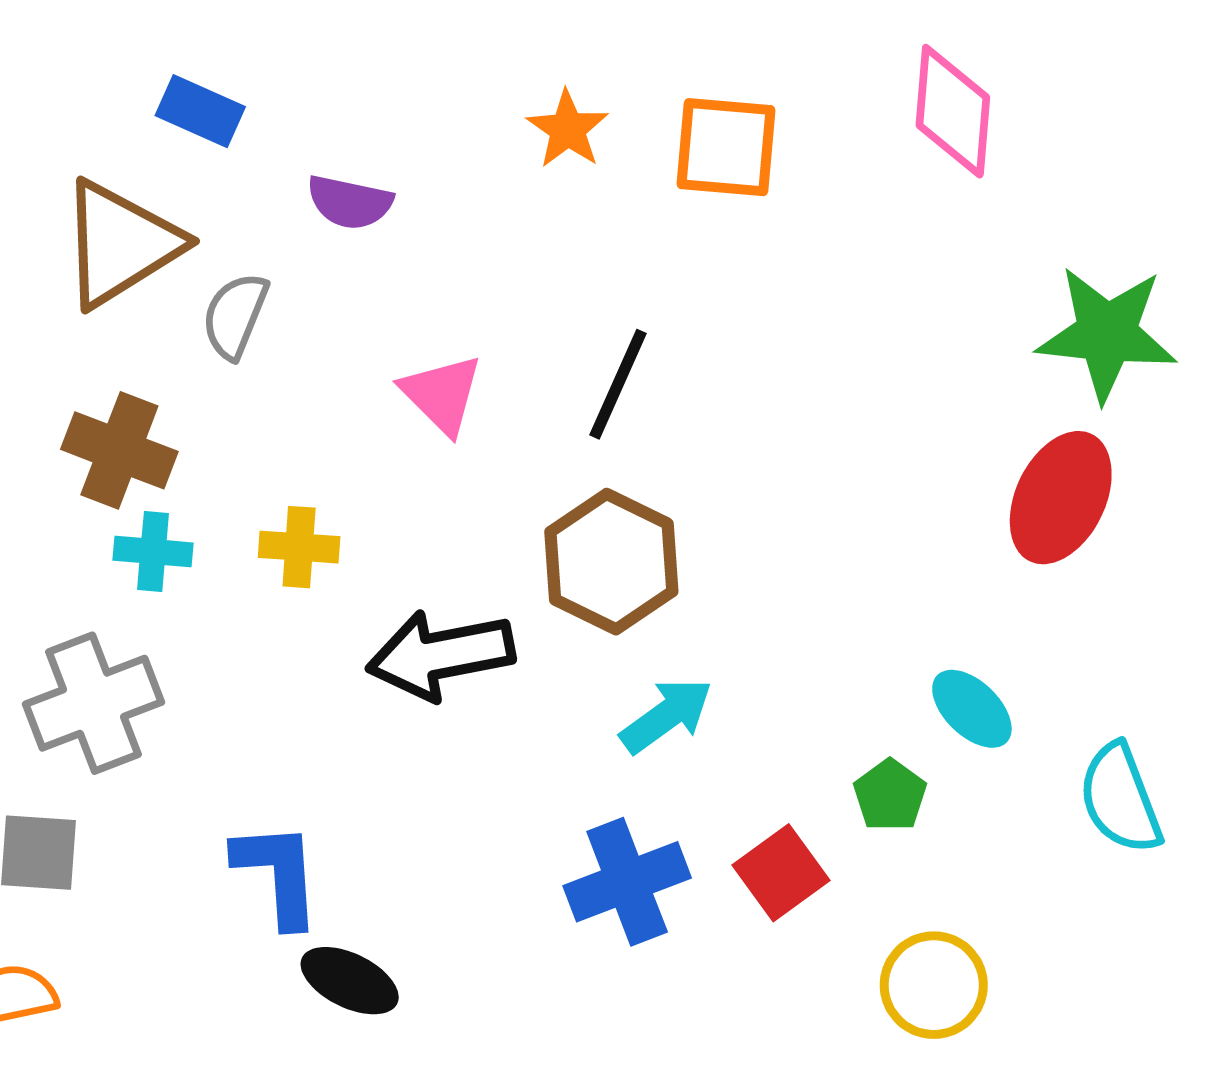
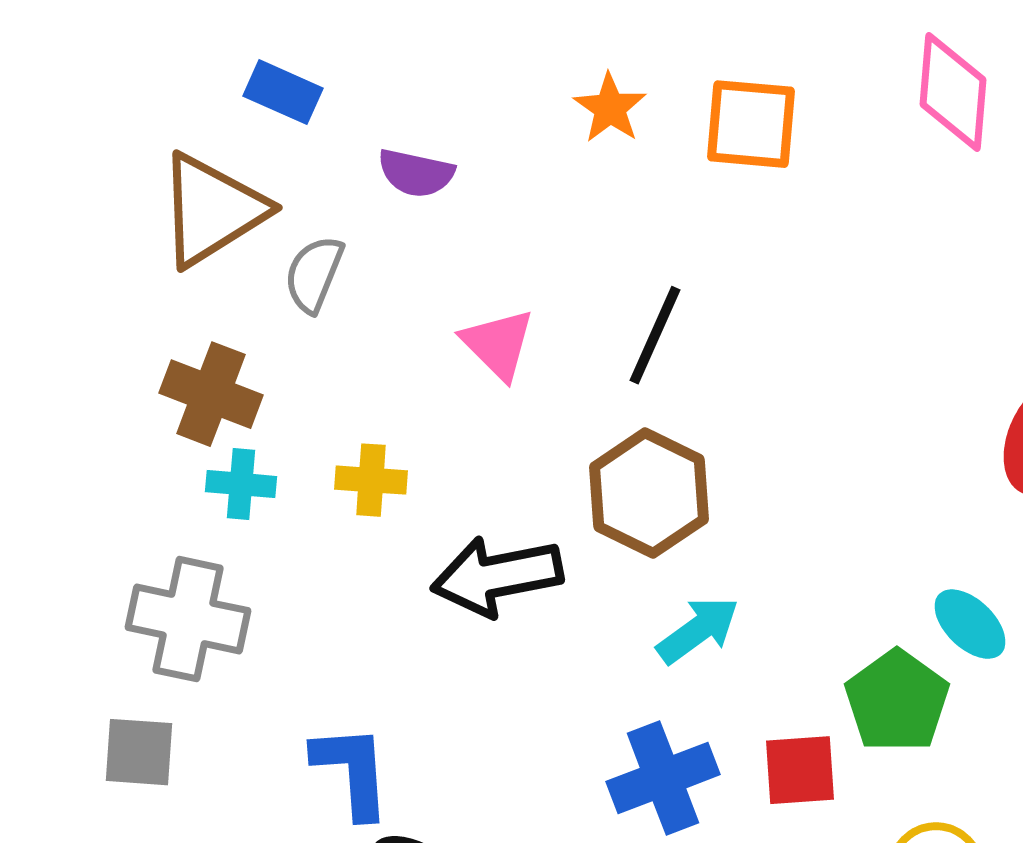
gray cross: (94, 703) -> (188, 619), turned 33
green pentagon: (890, 795) -> (897, 701), size x1.6
red square: (781, 873) -> (800, 770), turned 32

